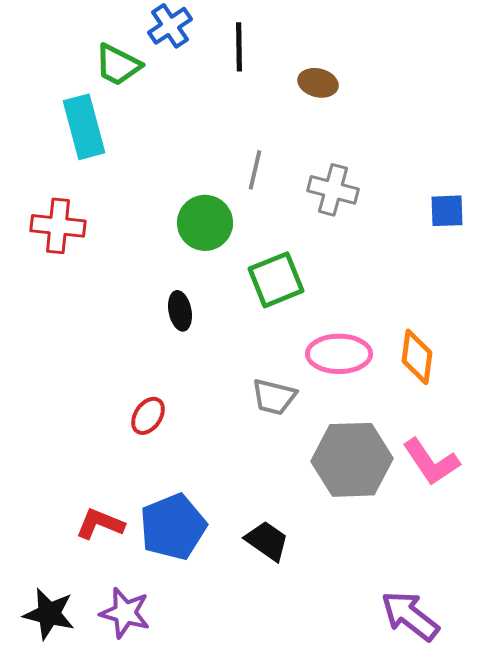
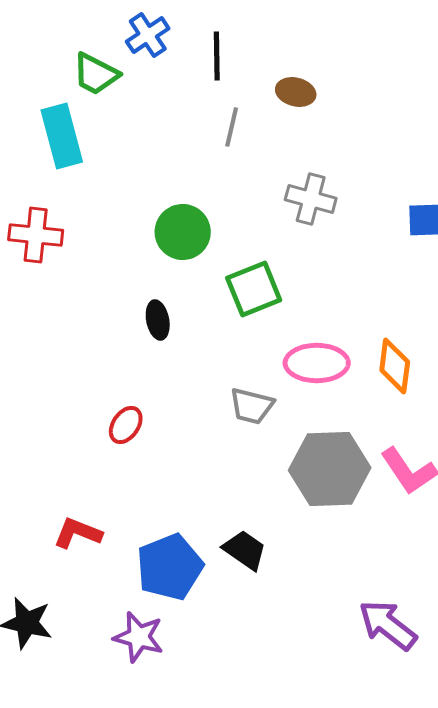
gray line: (255, 170) -> (232, 127), moved
blue pentagon: (173, 527) -> (170, 567), moved
purple star: (125, 613) -> (139, 637), moved

